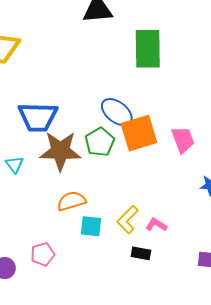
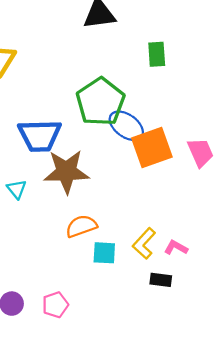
green rectangle: (148, 49) -> (157, 54), size x0.6
green pentagon: (100, 142) -> (100, 102), moved, size x1.5
pink pentagon: (43, 254) -> (55, 305), moved

